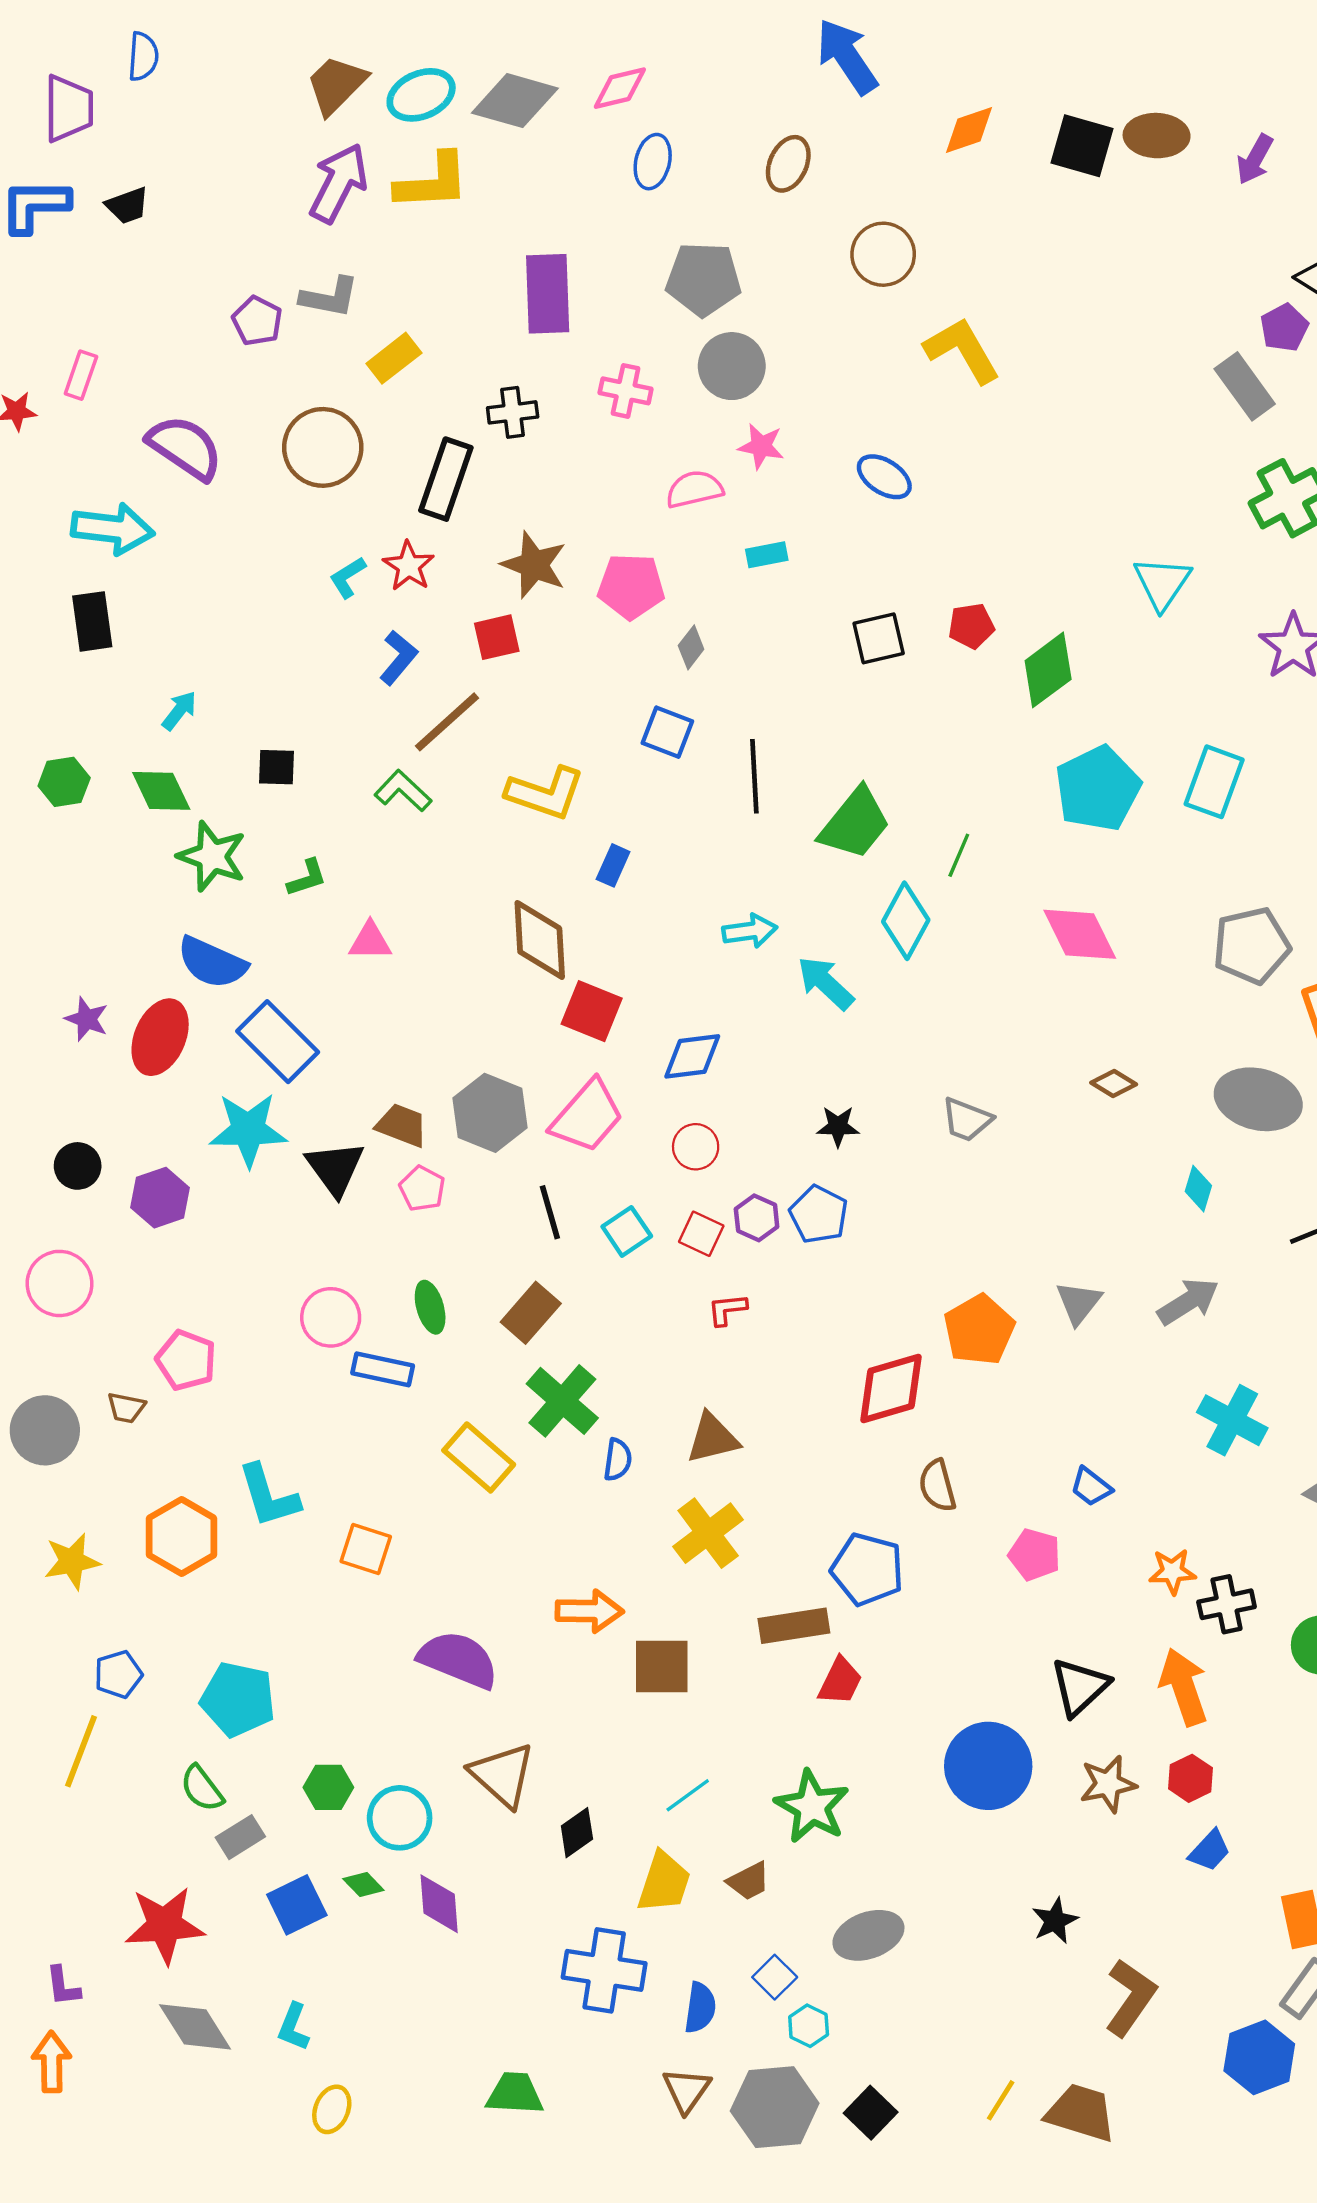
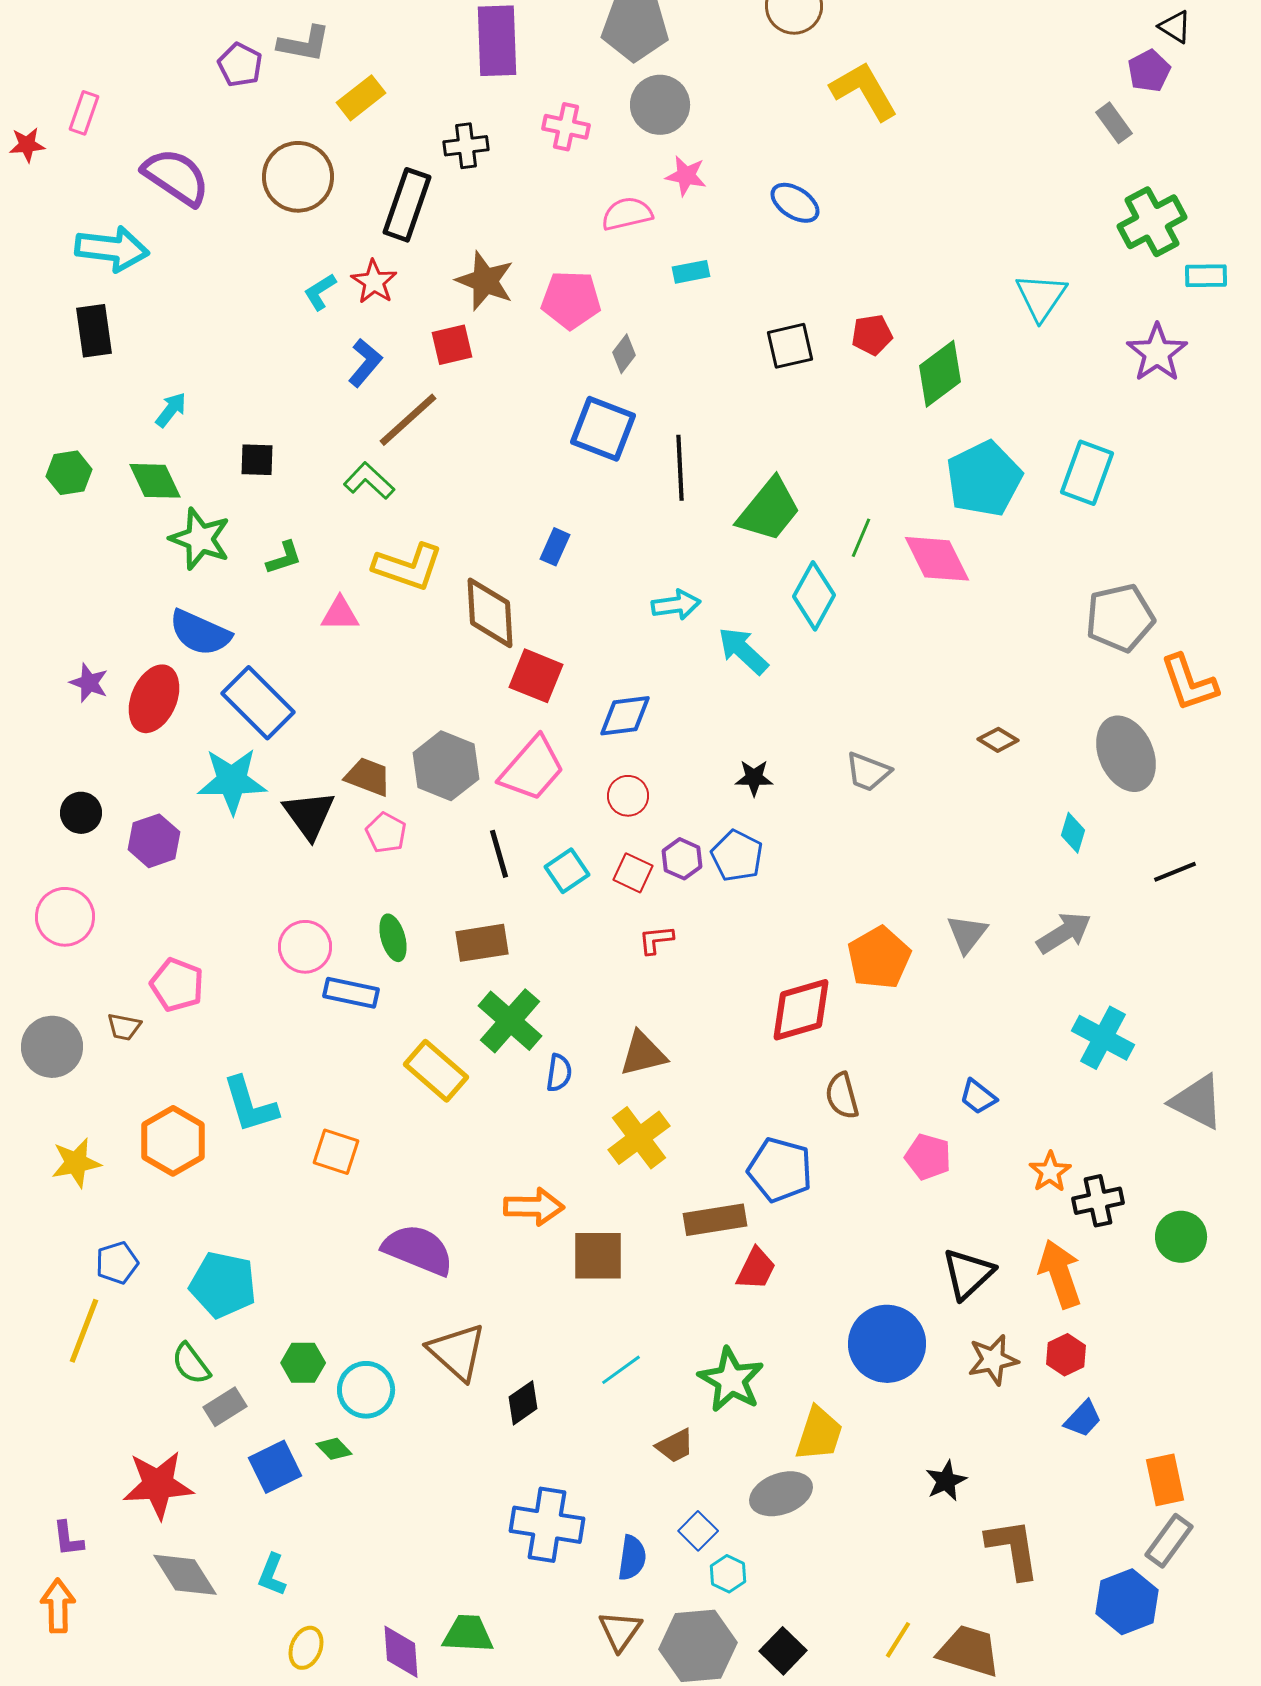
gray rectangle: (1245, 386) -> (1114, 123), size x0.7
blue square: (667, 732) -> (603, 429), size x1.4
yellow L-shape: (545, 793) -> (408, 567), moved
pink diamond: (1080, 934) -> (937, 559), moved
gray ellipse: (1258, 1099) -> (1126, 754), turned 52
brown rectangle: (531, 1313) -> (482, 943), turned 40
orange star: (1172, 1572) -> (1050, 1172), turned -30
yellow trapezoid: (664, 1882) -> (819, 1434), moved
purple diamond: (439, 1904) -> (401, 1652), moved
brown L-shape: (1131, 1997) -> (1013, 1549), turned -44

